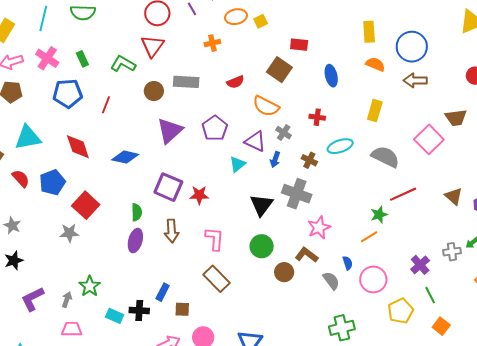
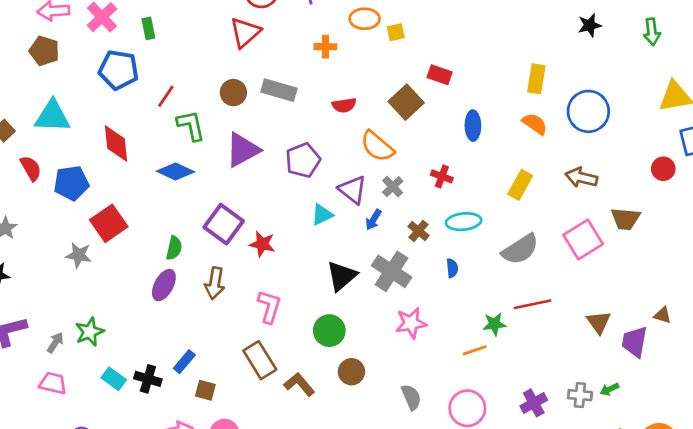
green L-shape: (123, 64) -> (191, 126), moved, turned 35
brown arrow: (415, 80) -> (581, 178), moved
gray semicircle: (385, 157) -> (520, 249), turned 108
brown L-shape: (307, 255) -> (299, 384), moved
blue semicircle: (348, 263) -> (452, 268), moved

